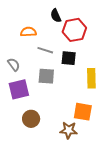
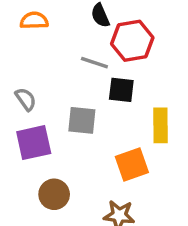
orange semicircle: (28, 32) -> (34, 21), moved
gray line: (45, 50) -> (94, 63), moved
orange square: (83, 112) -> (132, 165), moved, turned -30

